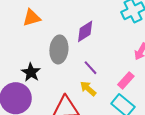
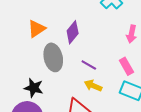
orange triangle: (32, 18) -> (37, 29), moved
pink rectangle: (126, 80) -> (126, 66), turned -54

